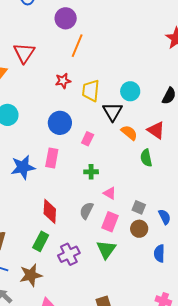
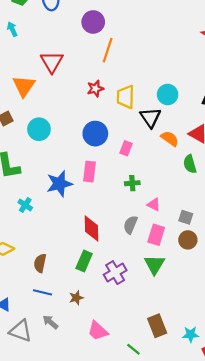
brown star: (31, 275) -> (76, 298), size x0.6

